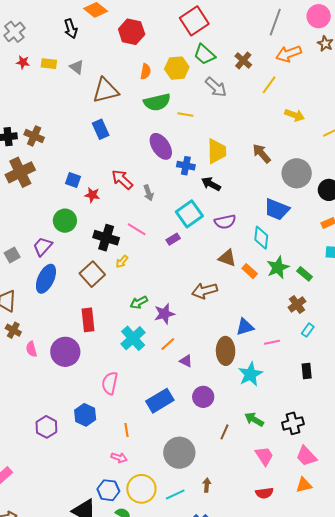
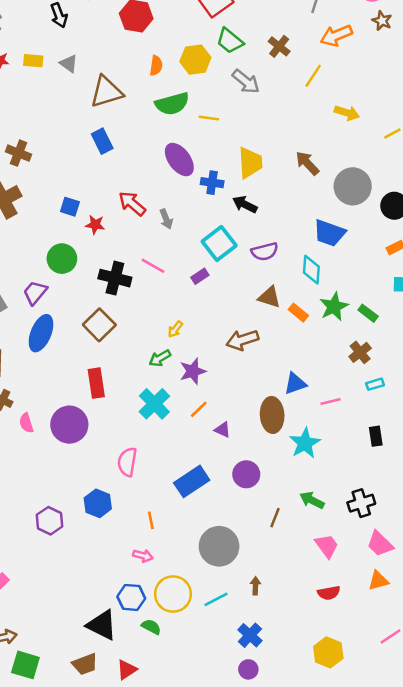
yellow arrow: (122, 262) -> (175, 329), moved
cyan rectangle: (308, 330) -> (375, 384), turned 40

